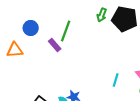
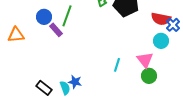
blue circle: (31, 28) -> (44, 17), moved

